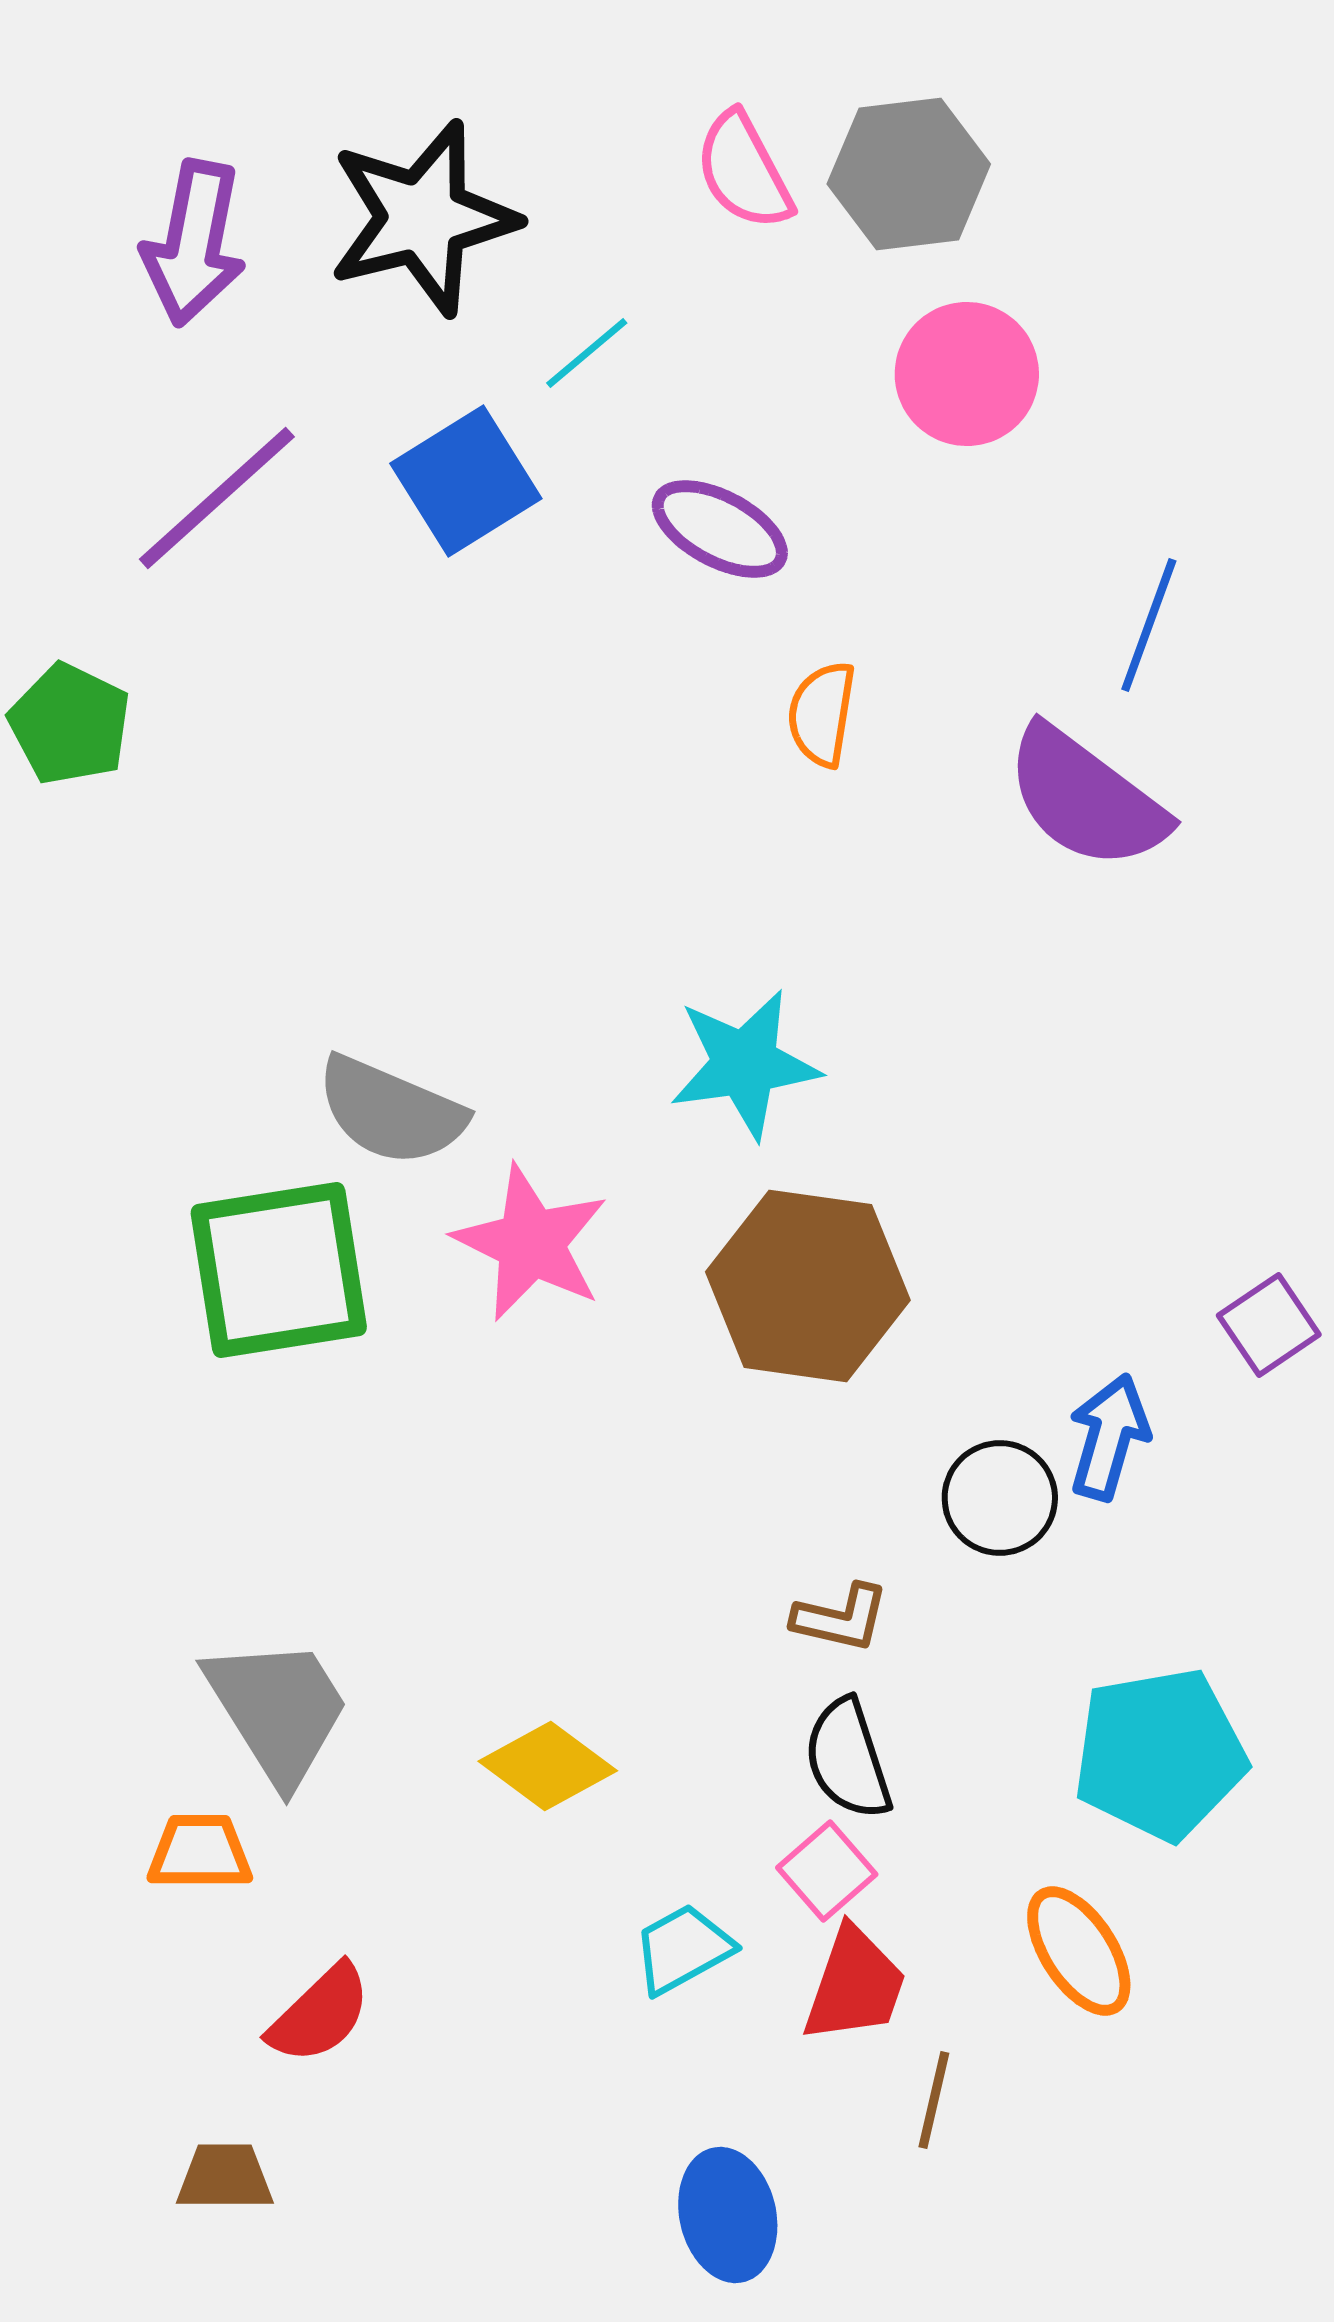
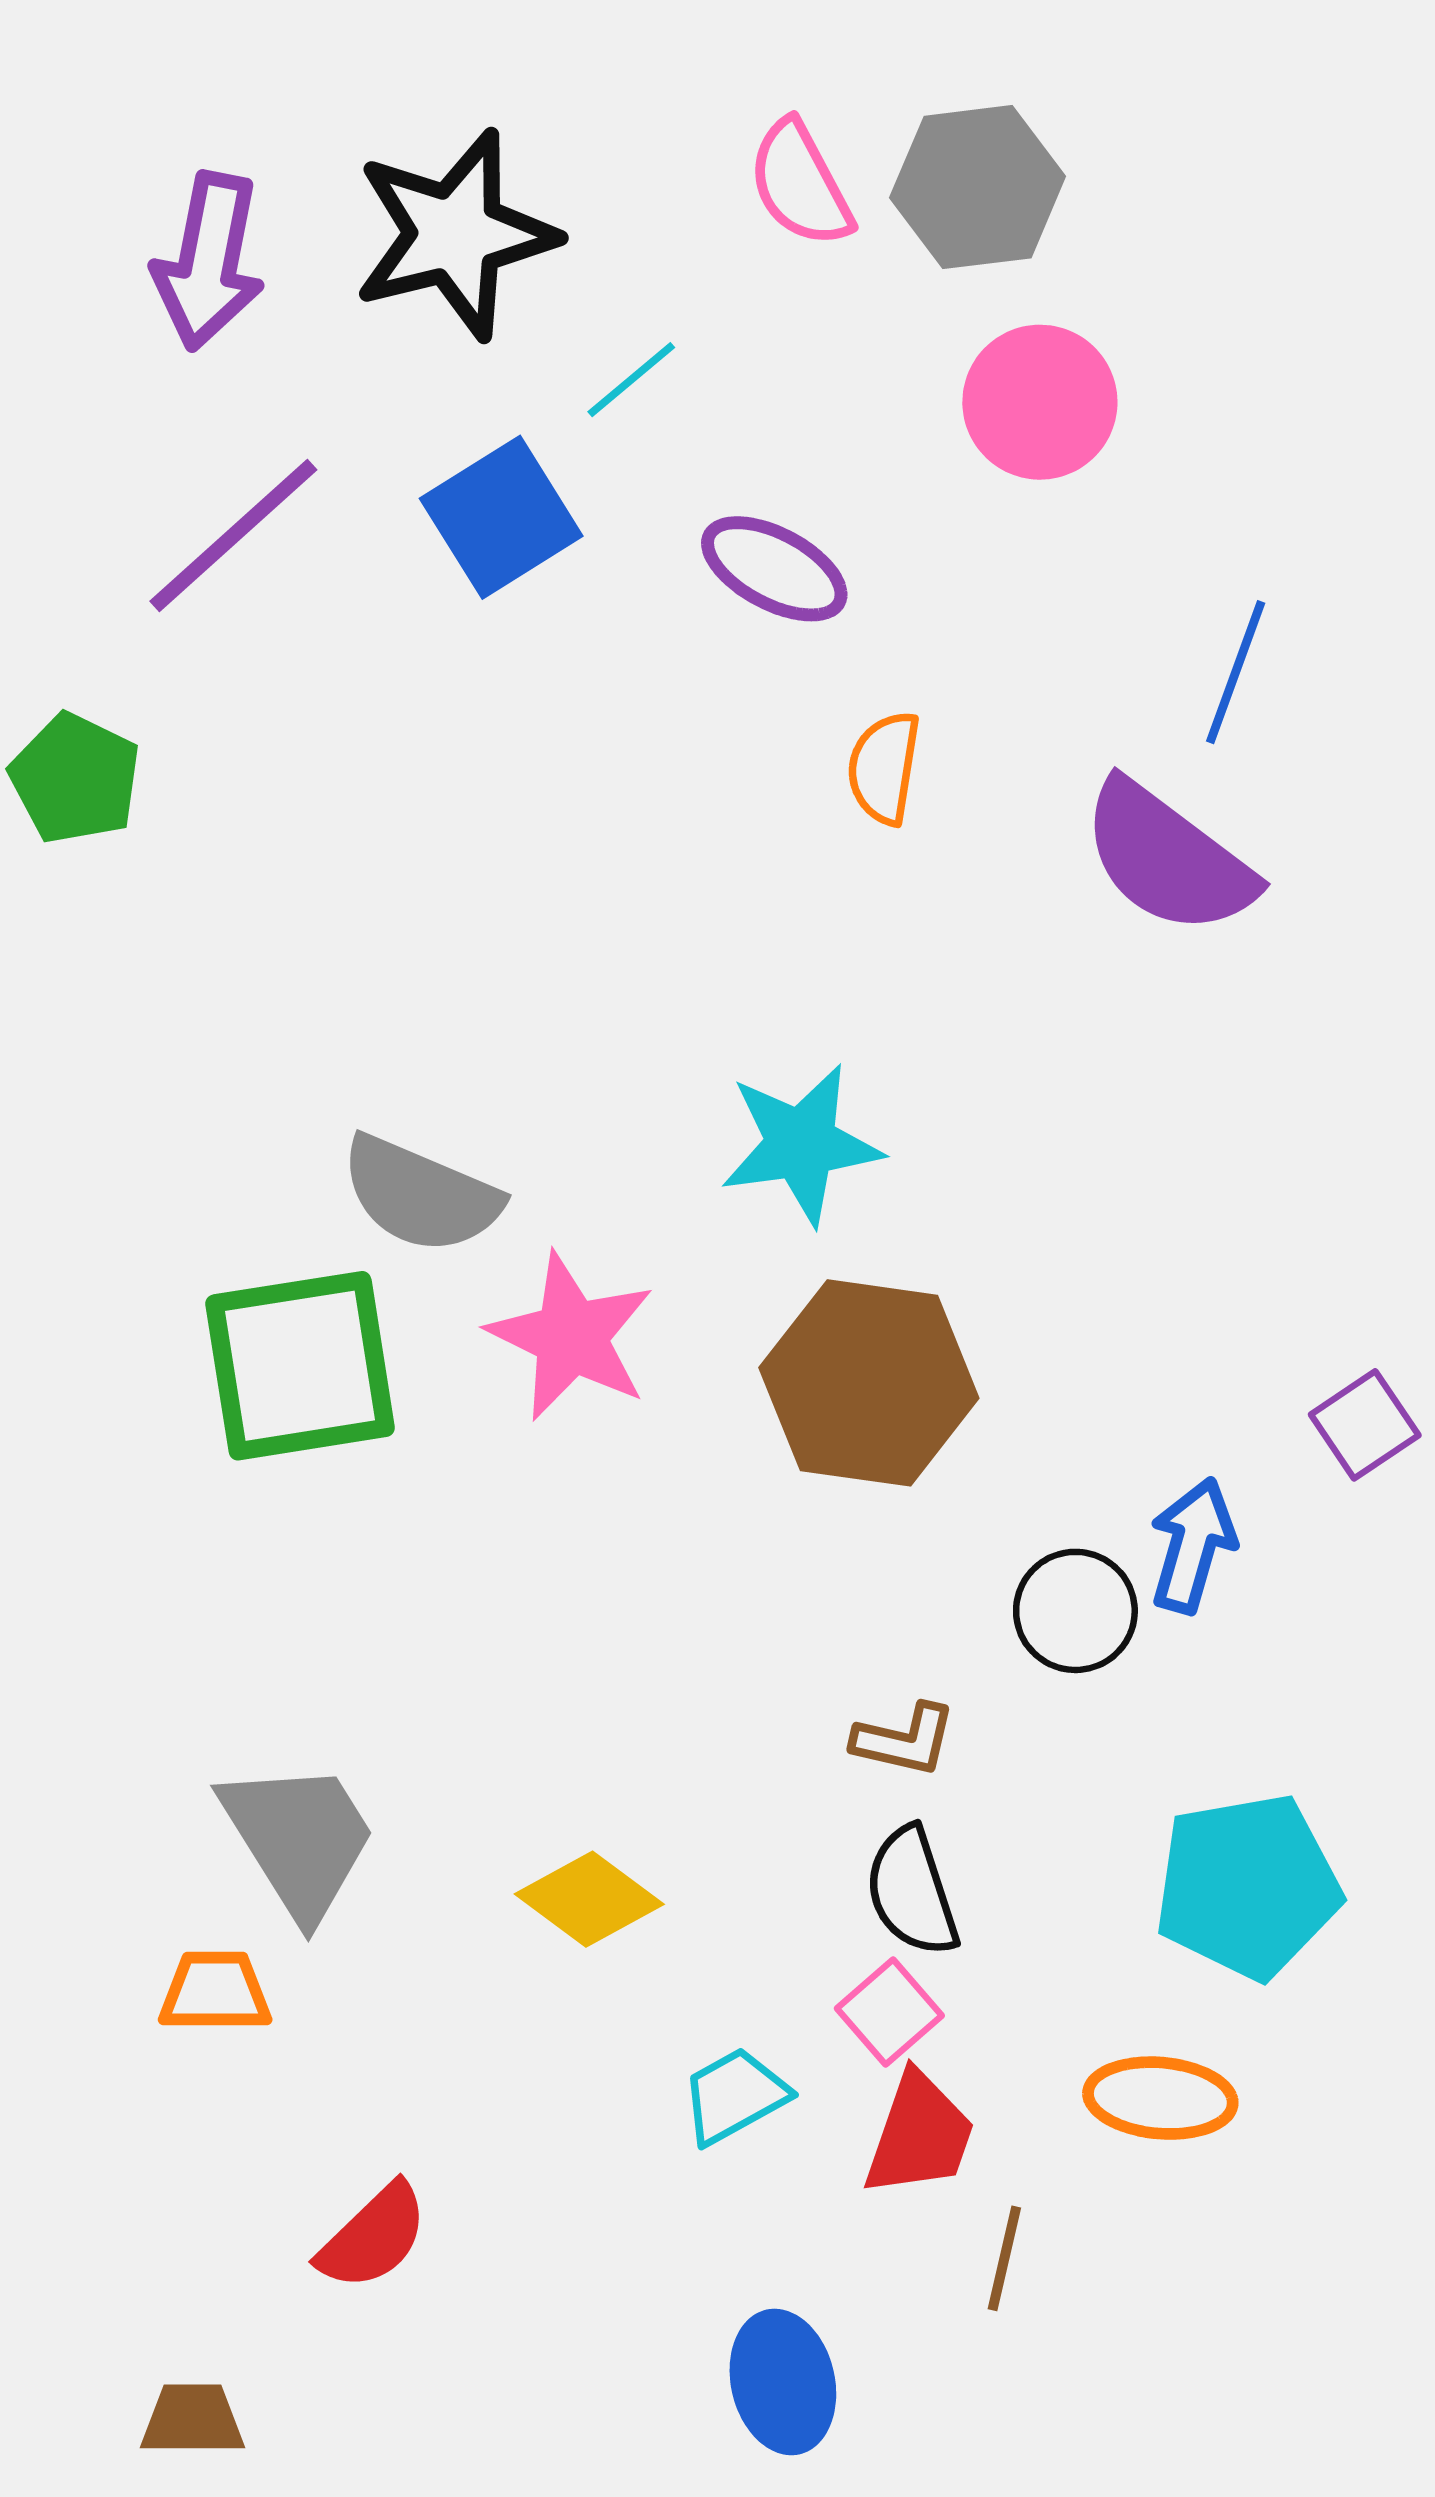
orange ellipse: (1079, 1951) -> (1160, 2098), turned -52
red semicircle: (320, 2014) -> (373, 2237), moved
brown trapezoid: (225, 2177) -> (193, 2420), moved

